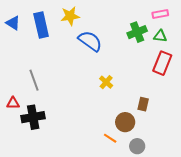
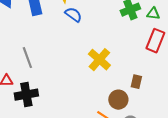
blue semicircle: (90, 41) -> (73, 15), moved, size x0.7
yellow cross: (106, 82) -> (99, 60), size x1.6

